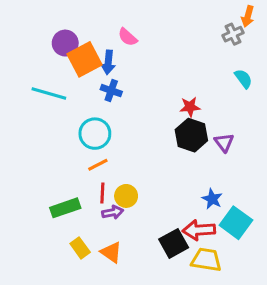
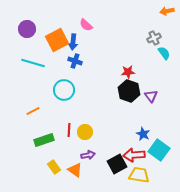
orange arrow: (248, 16) -> (167, 11), turned 64
gray cross: (233, 34) -> (154, 38), moved
purple circle: (65, 43) -> (27, 29), moved
orange line: (98, 165) -> (33, 111), moved
purple arrow: (113, 212) -> (88, 155), moved

